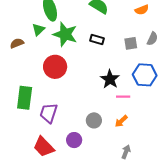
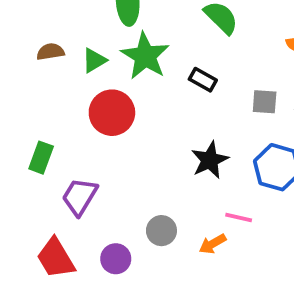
green triangle: (38, 30) -> (94, 60), moved
pink line: (123, 97) -> (239, 217), moved
green rectangle: (25, 98) -> (41, 158), size x0.7

